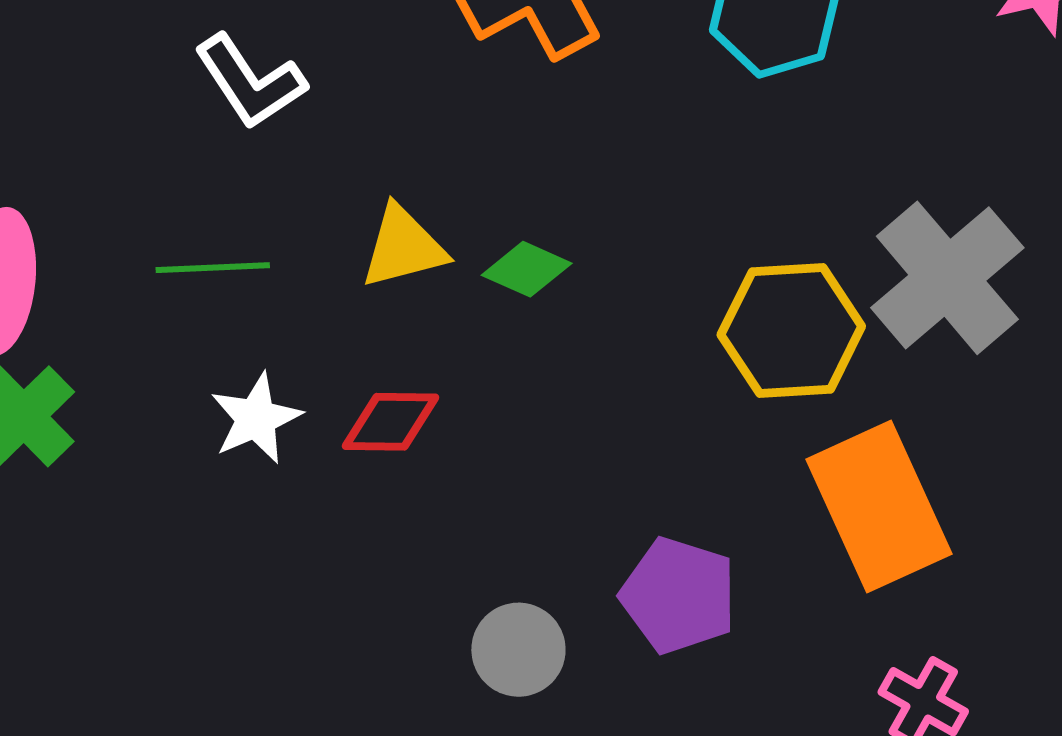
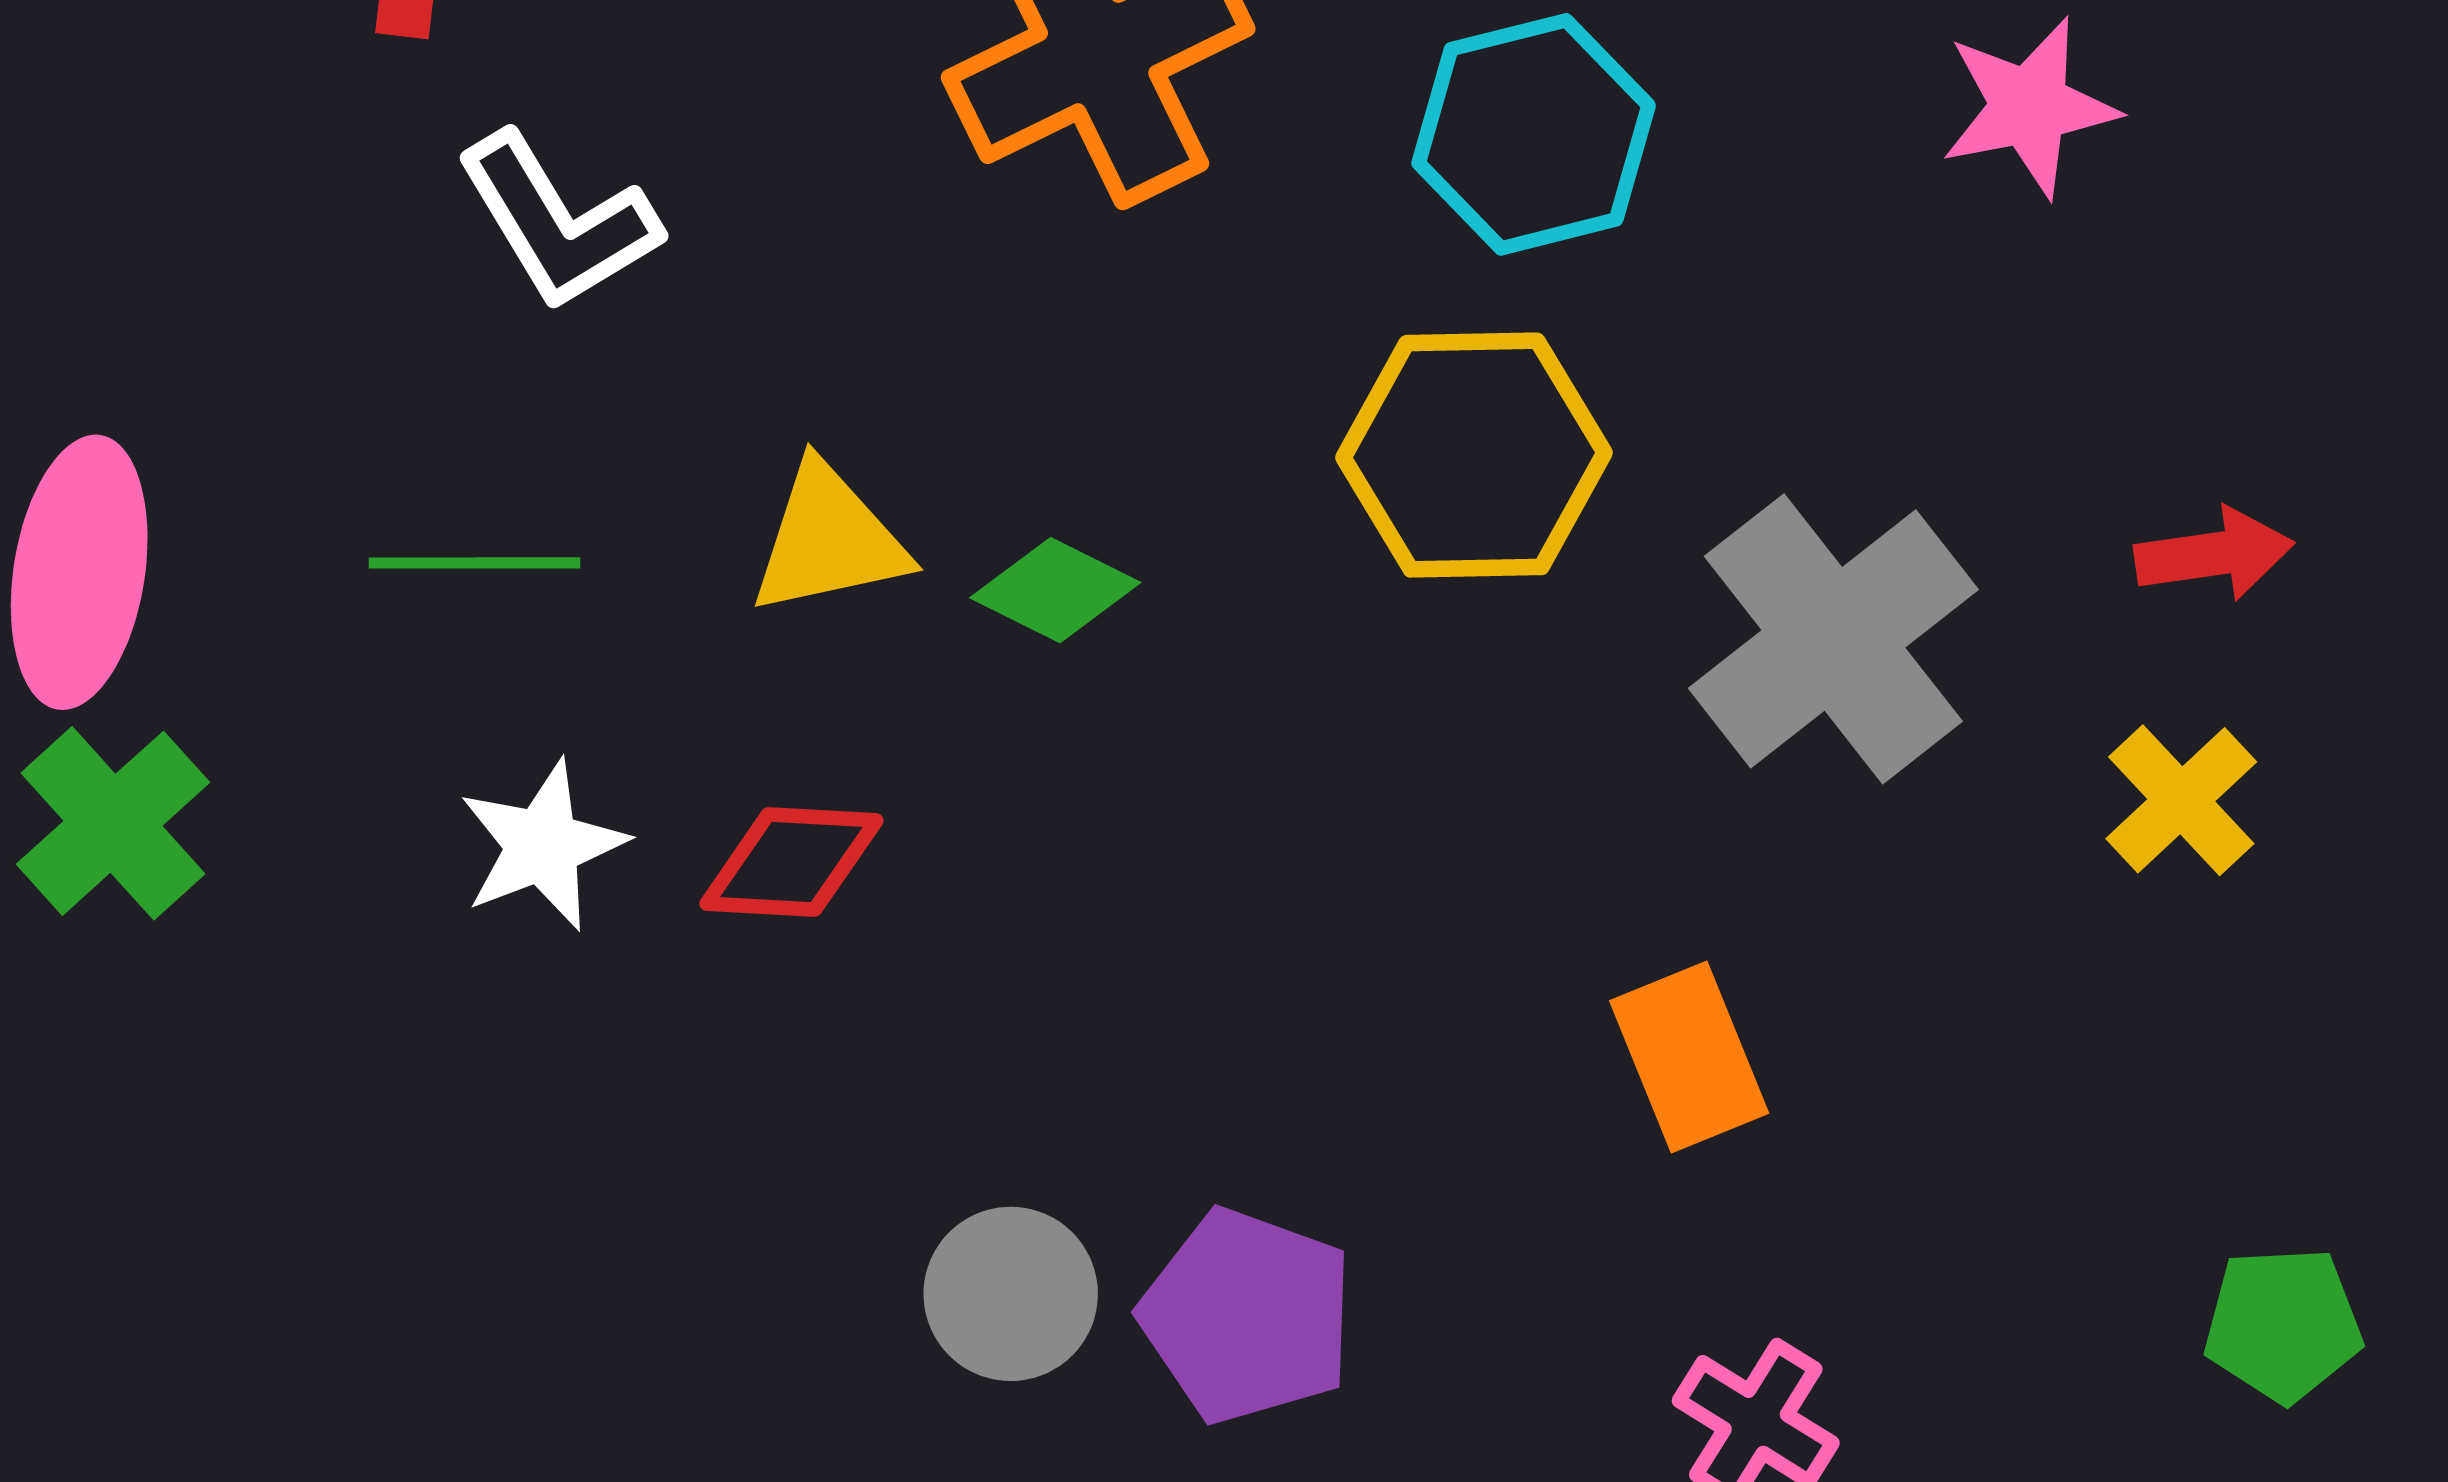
yellow hexagon: (791, 331) -> (1474, 455), moved
orange rectangle: (879, 507) -> (1689, 1057), size x0.6
purple pentagon: (679, 595) -> (1247, 1316), moved

